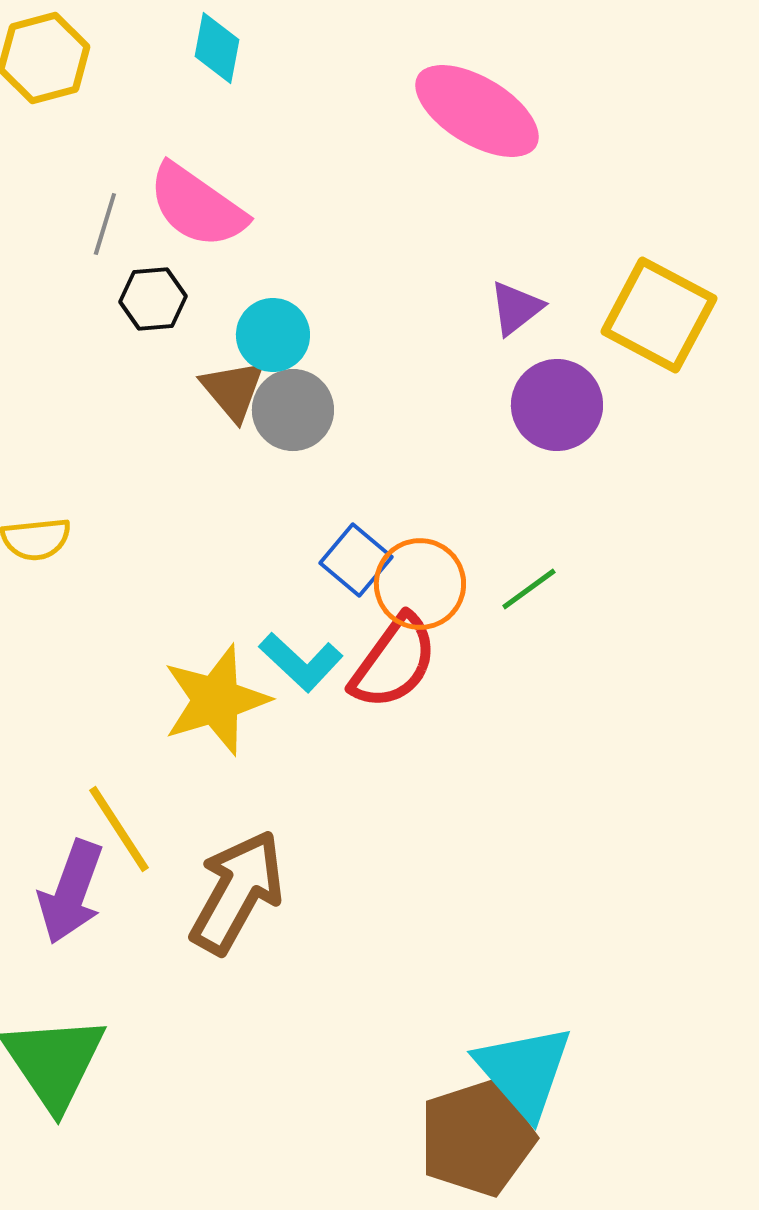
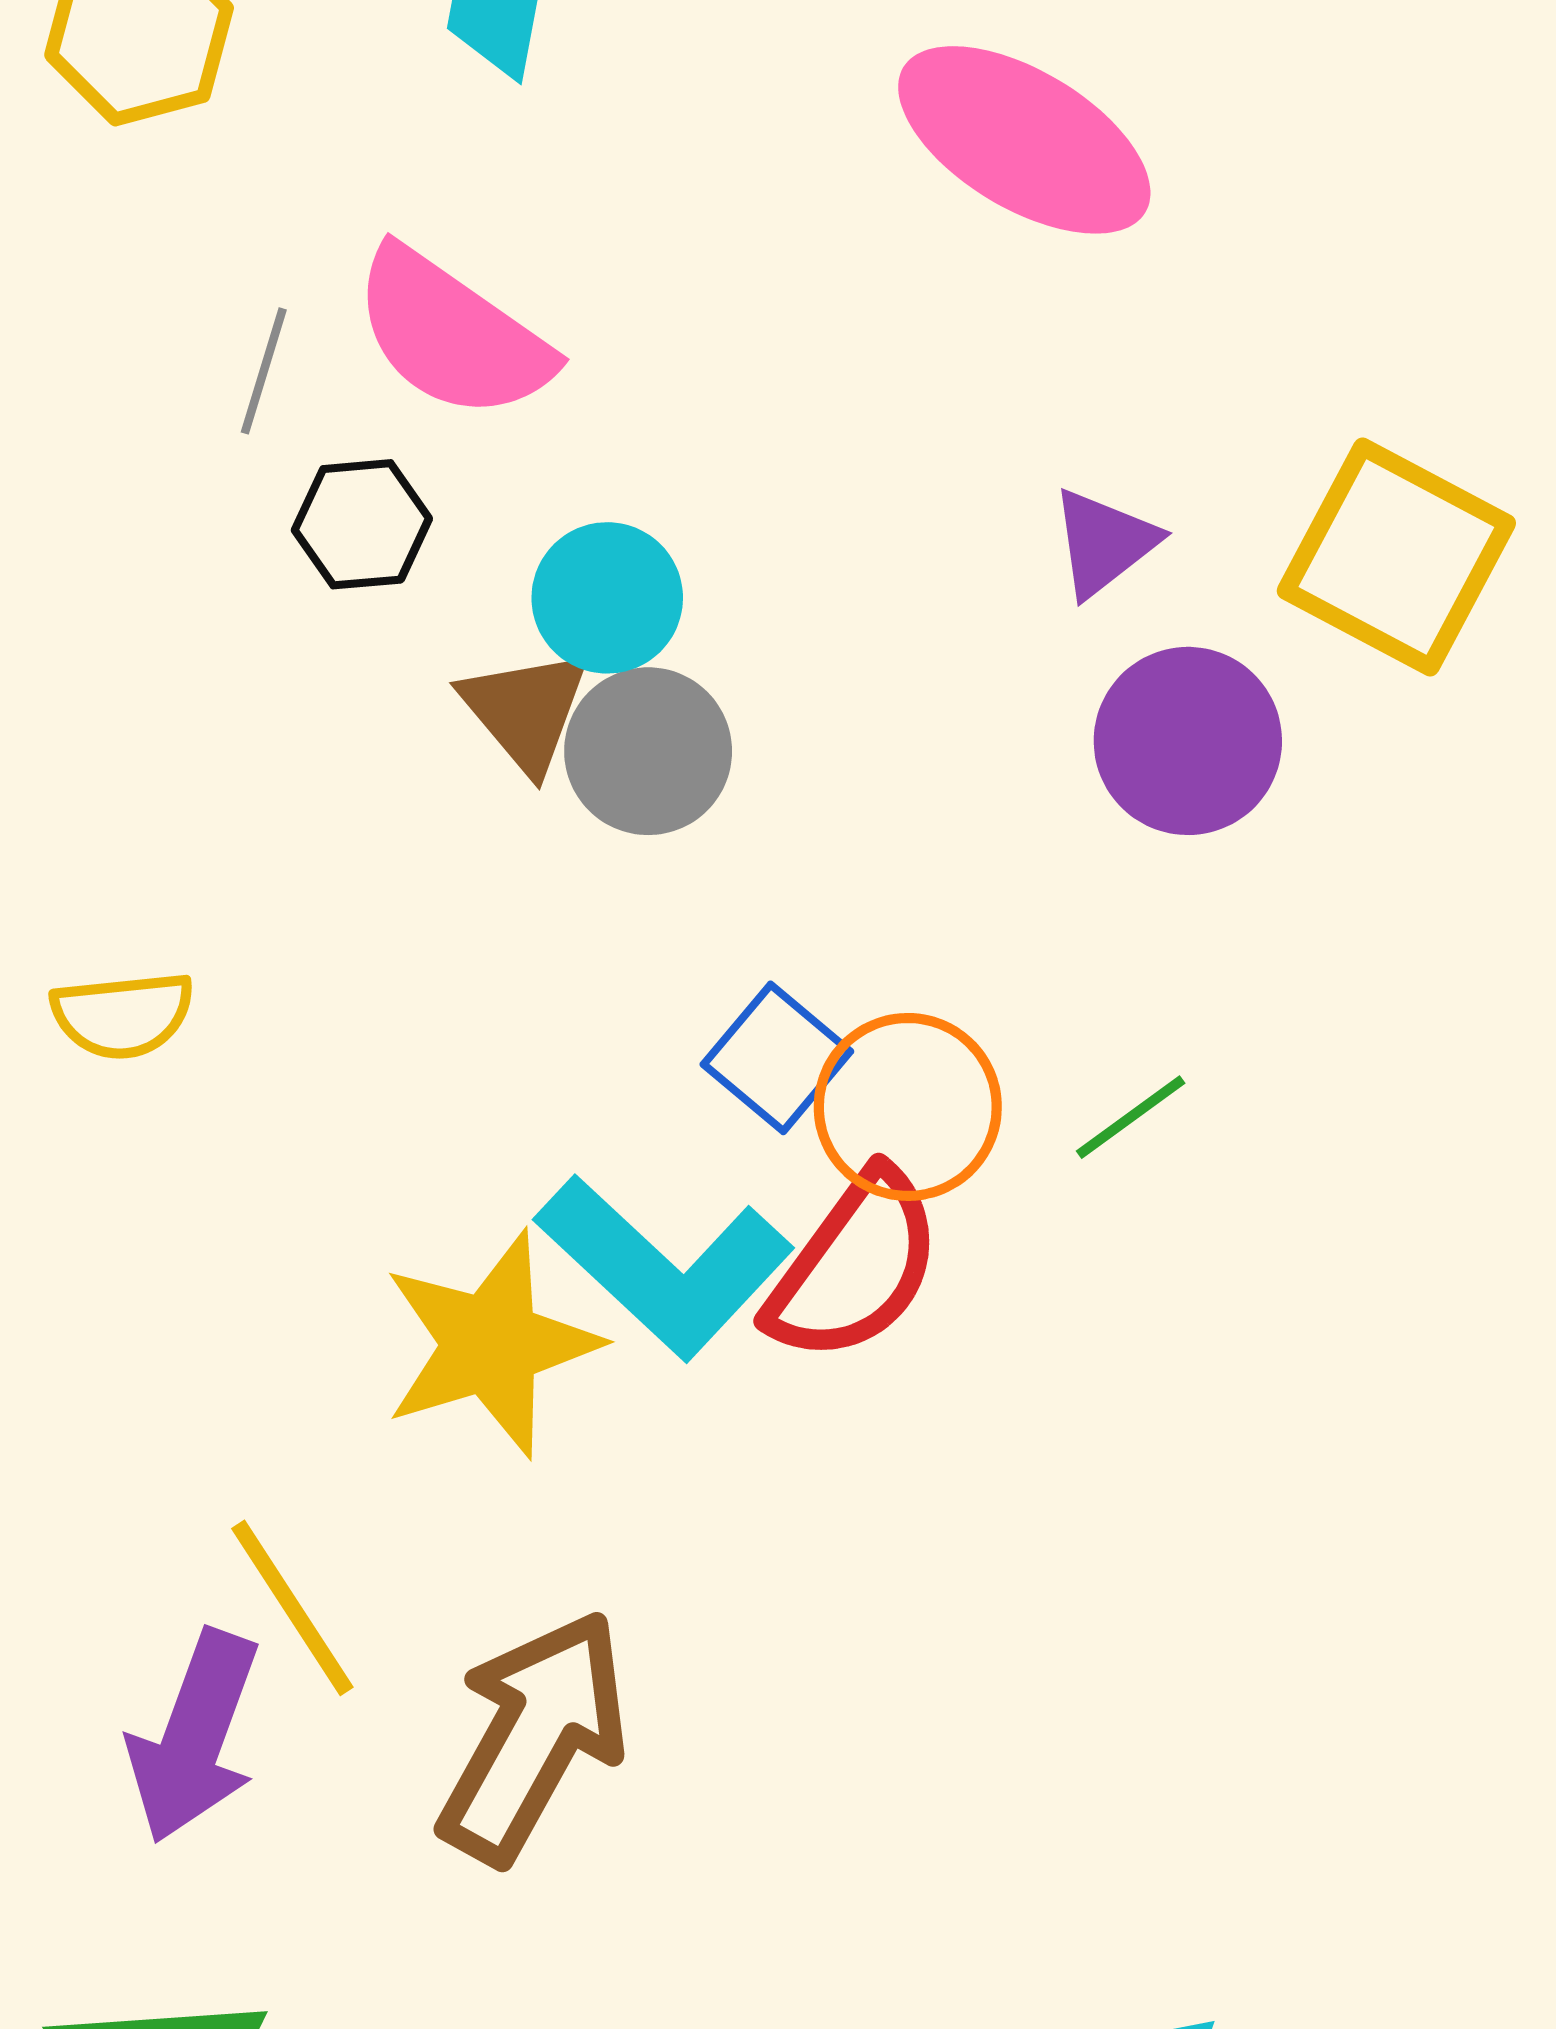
cyan L-shape: (301, 662) -> (664, 1266), size x1.5

